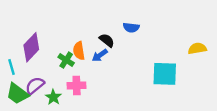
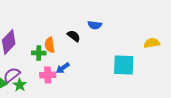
blue arrow: (100, 55) -> (63, 68), moved
green cross: (66, 60) -> (39, 53), turned -32
green star: (53, 97) -> (20, 85), moved

